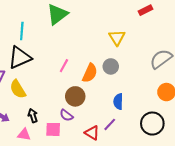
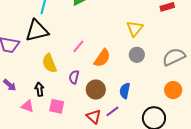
gray circle: (111, 66) -> (137, 55), moved
yellow semicircle: (18, 89) -> (49, 63), moved
brown circle: (75, 96) -> (96, 90), moved
purple semicircle: (66, 115) -> (74, 77), moved, turned 56

